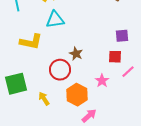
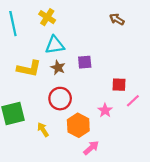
purple square: (122, 36) -> (85, 62), moved
brown star: (76, 54) -> (58, 67), moved

